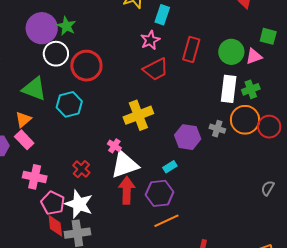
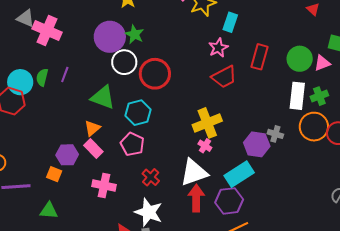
gray cross: (217, 129) -> (275, 134), moved
pink cross: (114, 146) -> (205, 146), moved
cyan rectangle: (170, 167) -> (239, 174), size x2.0
pink pentagon: (53, 203) -> (132, 144), moved

